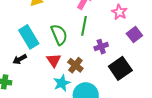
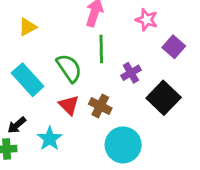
black arrow: (20, 59) -> (17, 125), moved
cyan star: (62, 83) -> (50, 139), moved

